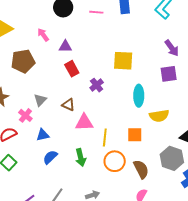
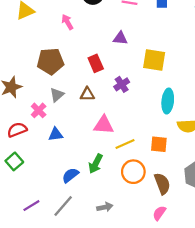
purple triangle: (65, 46) -> (120, 38), moved
brown pentagon: (23, 61) -> (50, 61), moved
brown triangle: (68, 105) -> (87, 94), moved, turned -32
yellow line: (105, 137) -> (125, 144), turned 54
blue semicircle: (50, 157) -> (70, 175), moved
green arrow: (81, 157) -> (96, 164), turned 36

